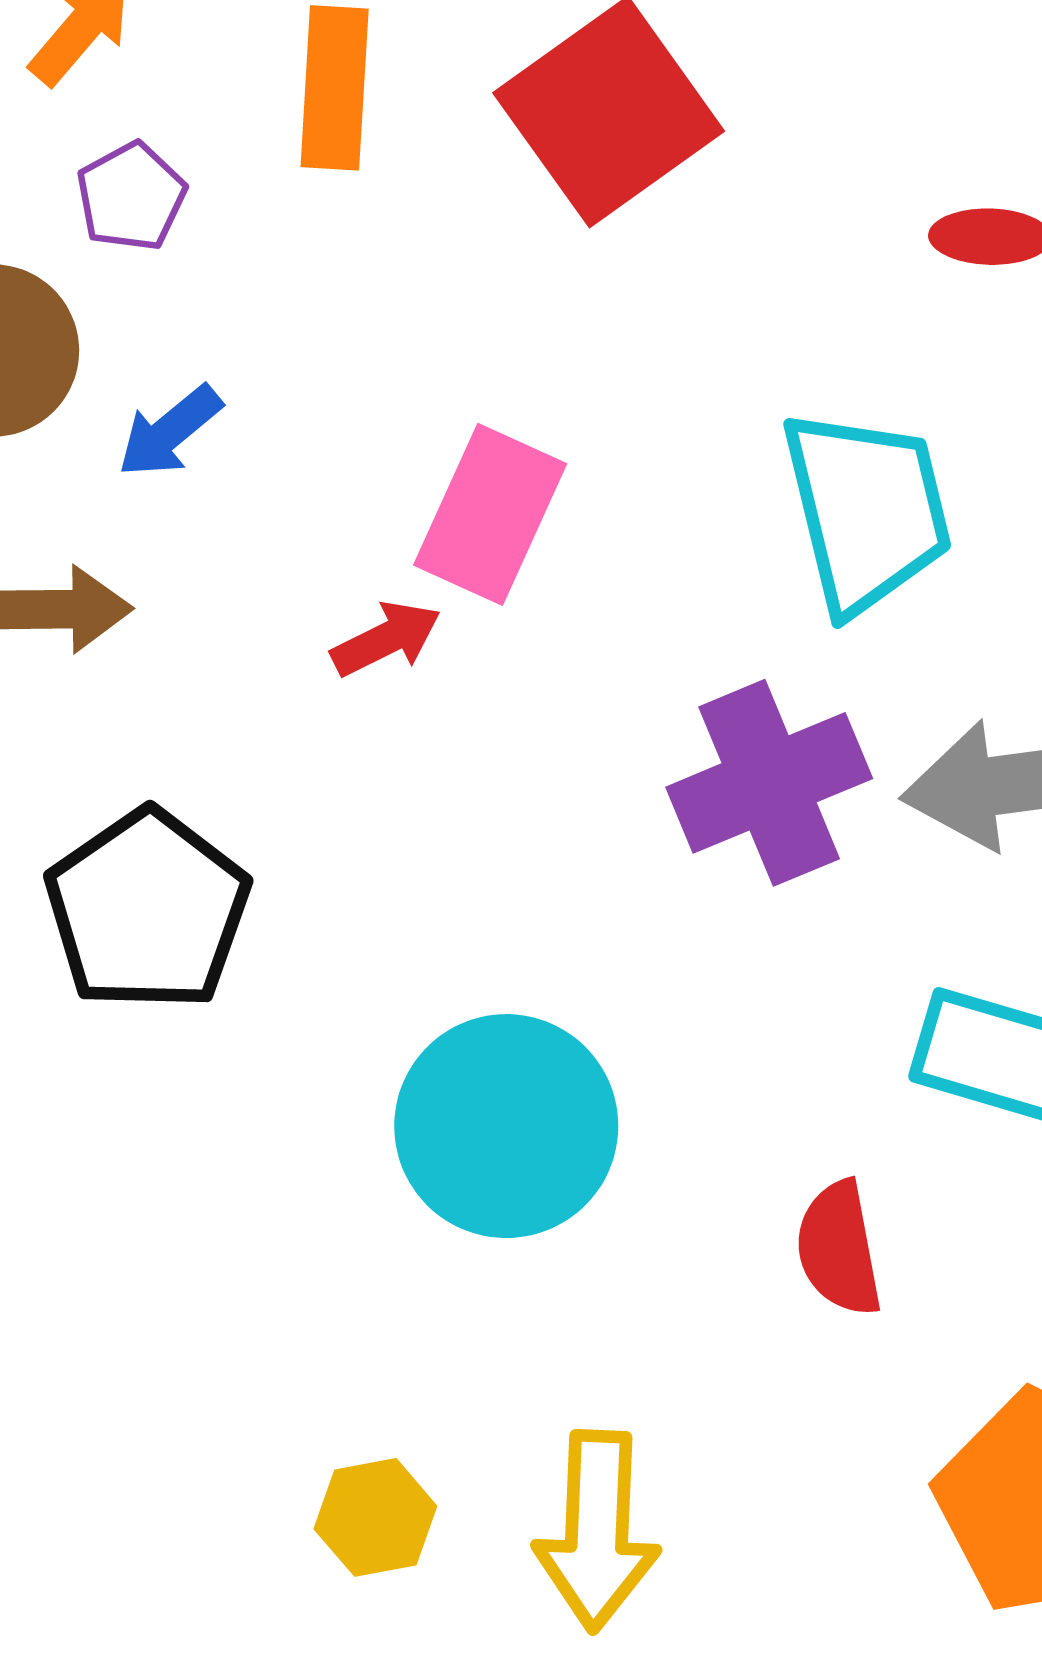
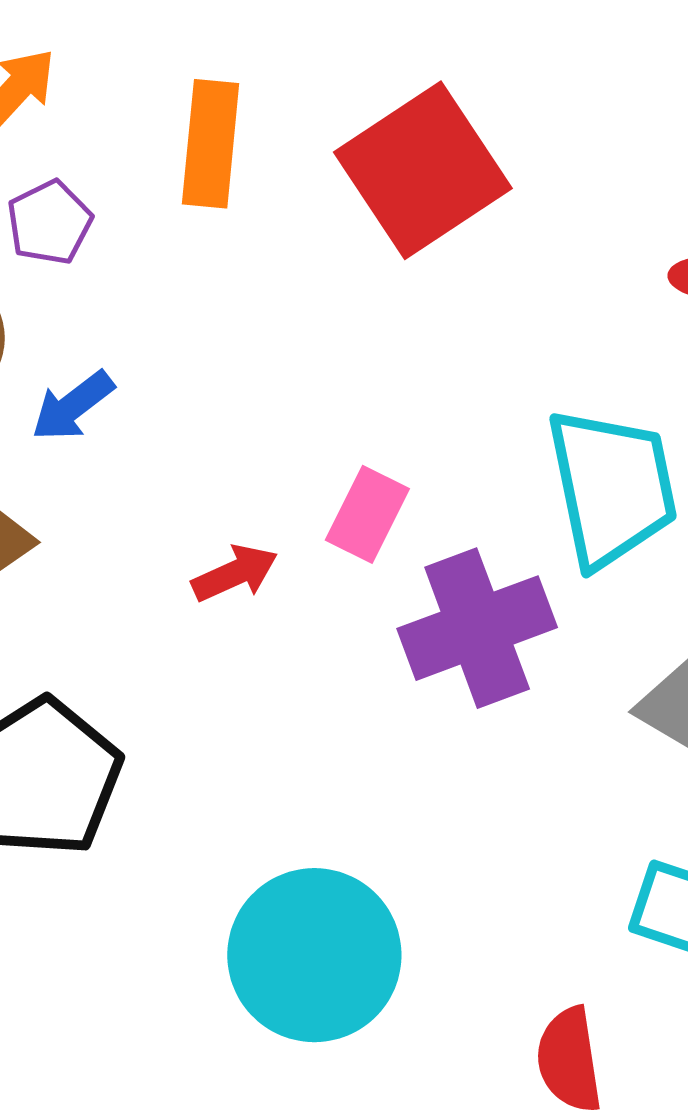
pink rectangle: (490, 514) -> (367, 514), moved, size x0.7
purple cross: (769, 783) -> (477, 628), moved

